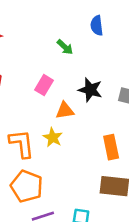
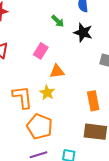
black star: (90, 90) -> (83, 32), moved
orange pentagon: (27, 186) -> (40, 127), moved

